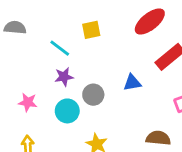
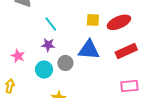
yellow square: (91, 30) -> (93, 20), moved
blue triangle: (132, 83) -> (89, 50), moved, size x1.6

